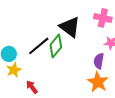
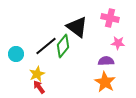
purple semicircle: (99, 61) -> (106, 61), turned 77
yellow star: (14, 70) -> (37, 74), moved

